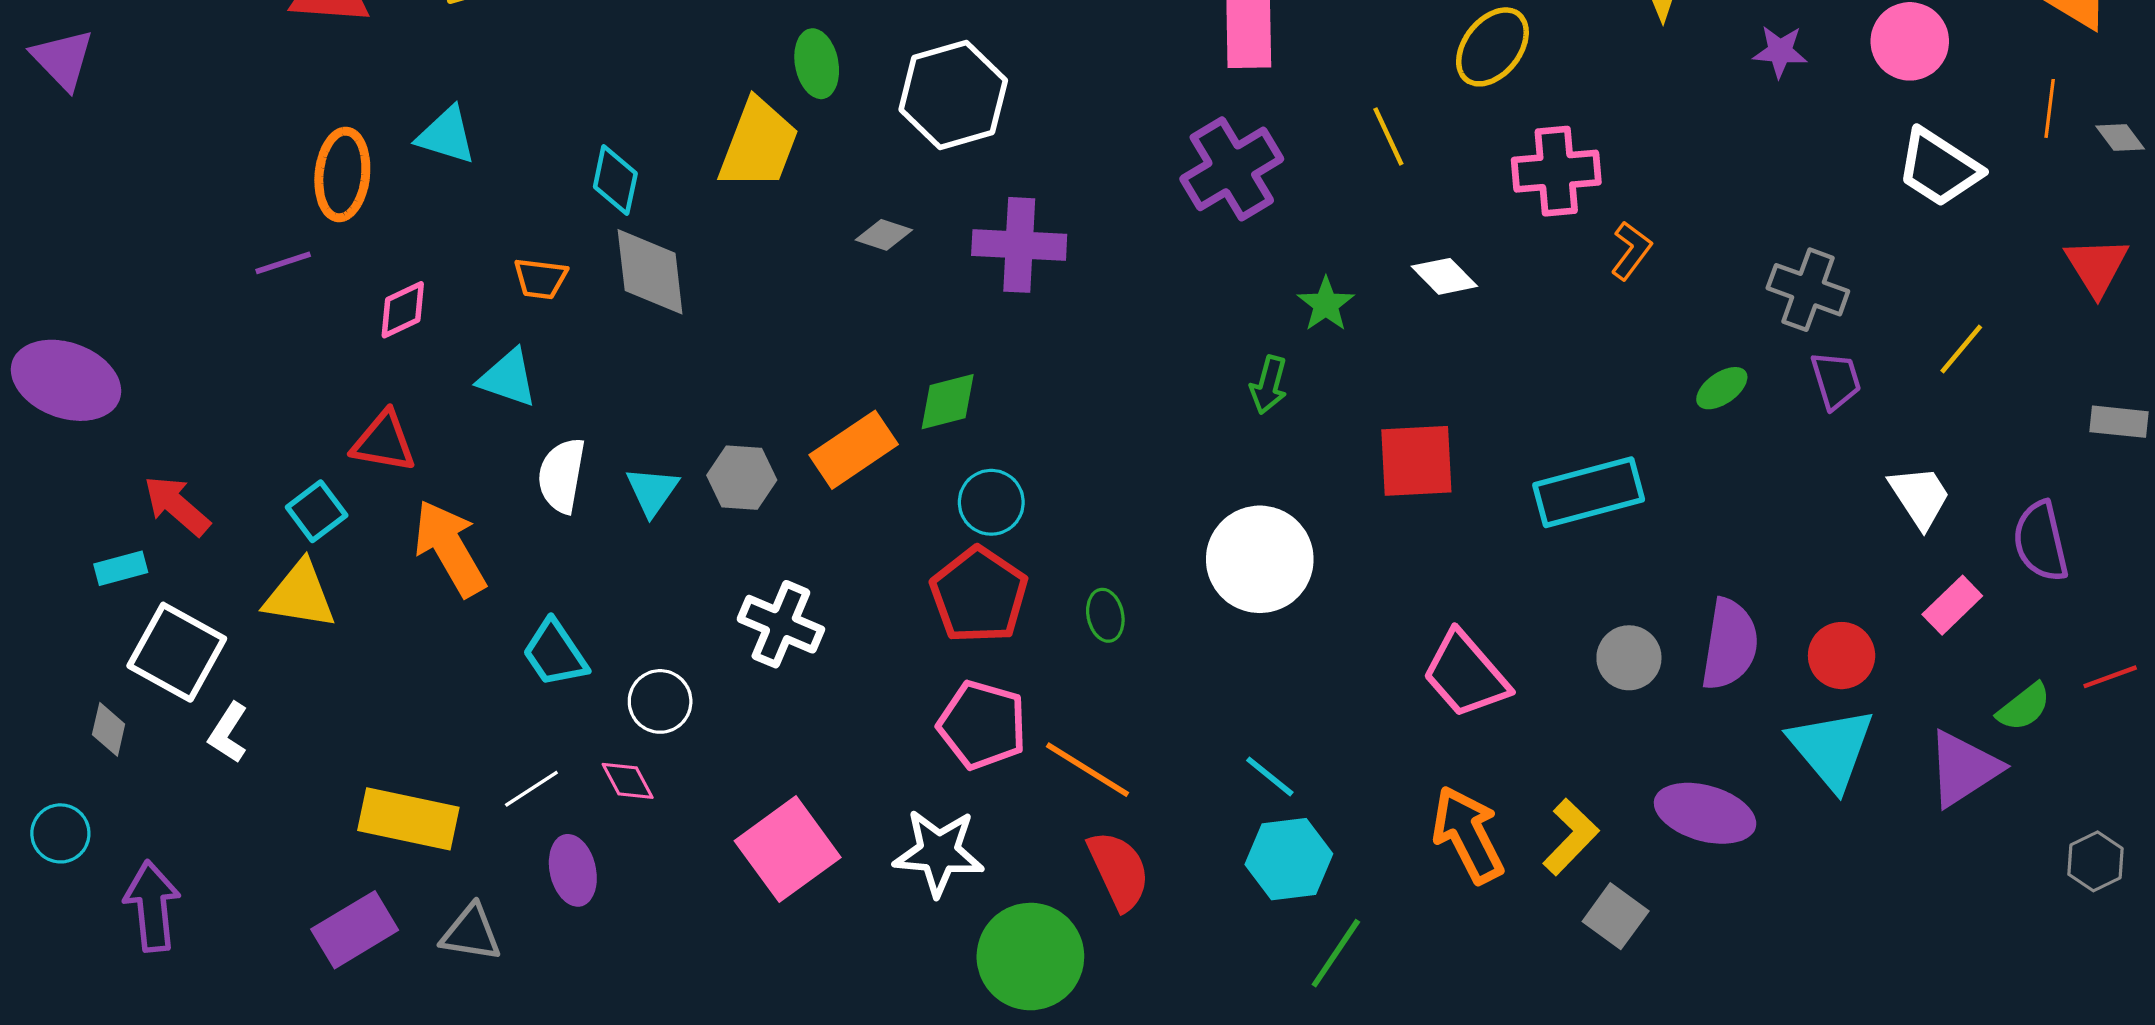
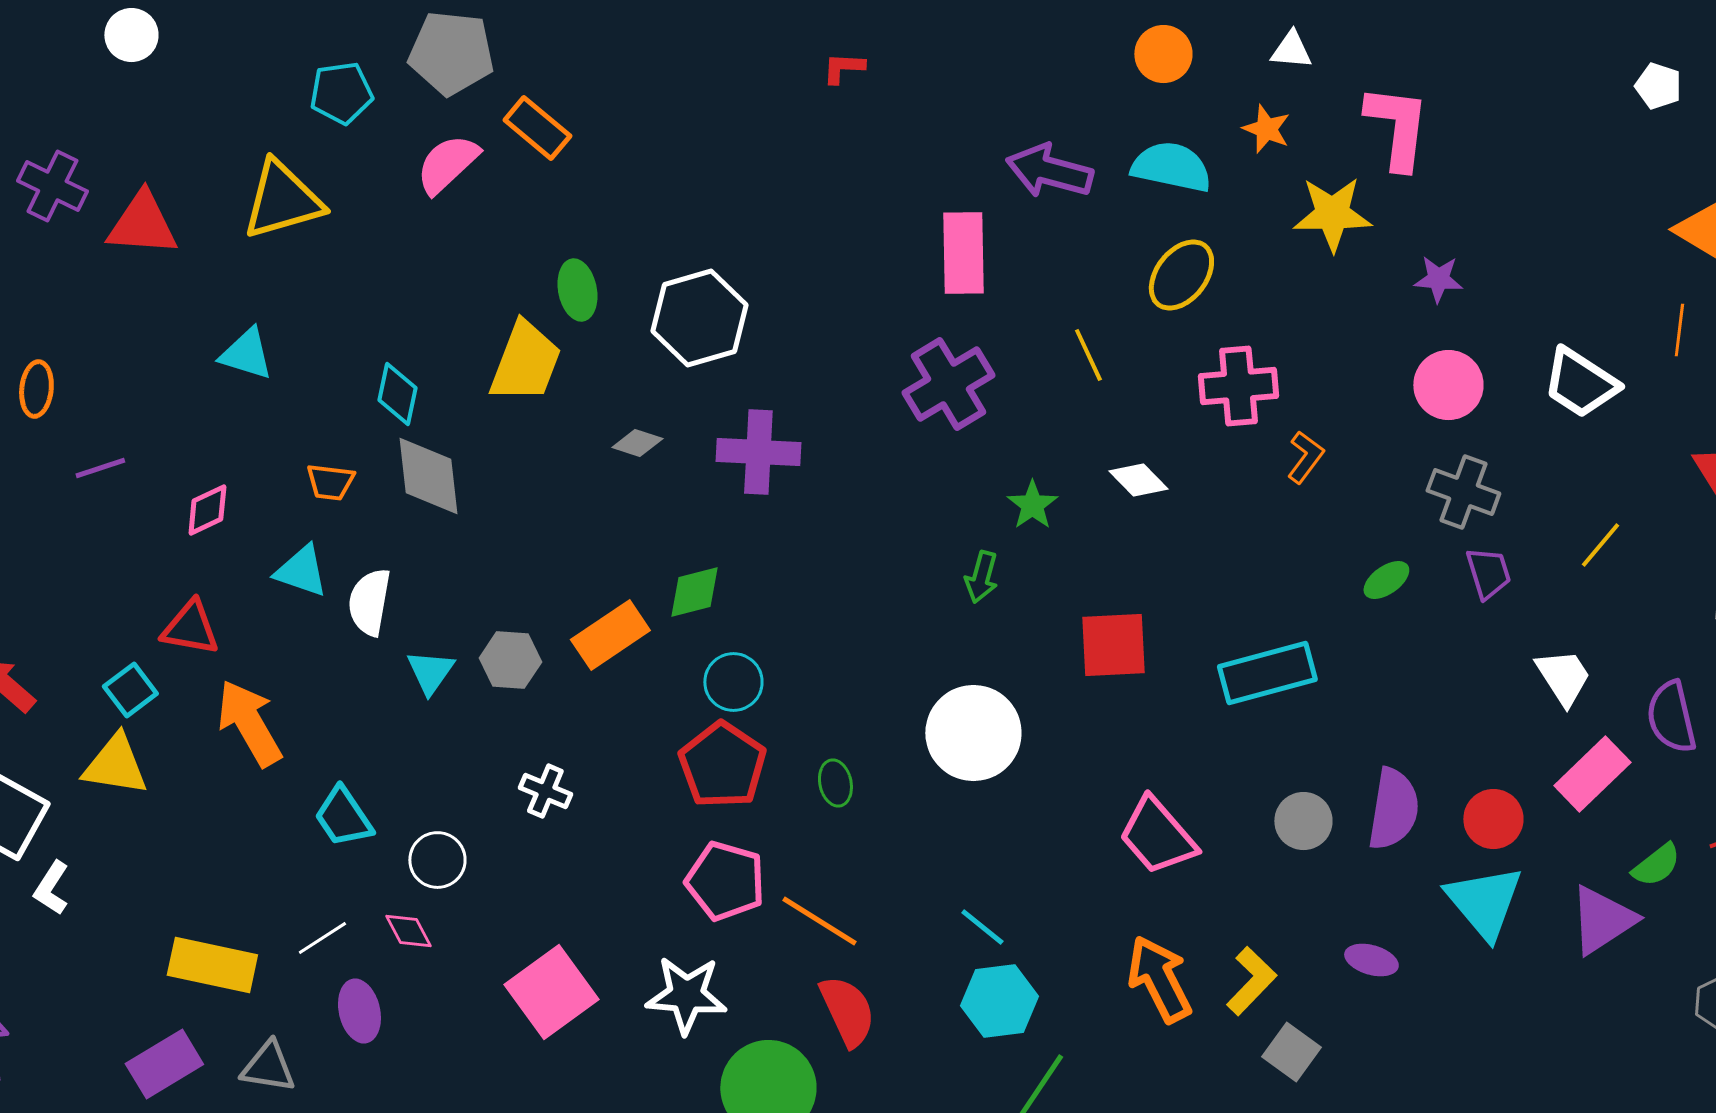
pink circle: (1910, 41) -> (1448, 385), moved
orange ellipse: (342, 174) -> (36, 389), moved, size x0.7
white semicircle: (562, 475) -> (369, 602), moved
pink rectangle: (1952, 605) -> (1592, 774), size x1.4
white cross: (781, 624) -> (545, 791), size x0.7
purple ellipse: (1705, 813) -> (1371, 960), size x0.6

